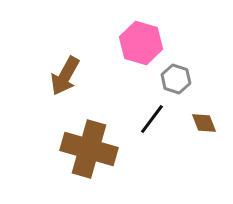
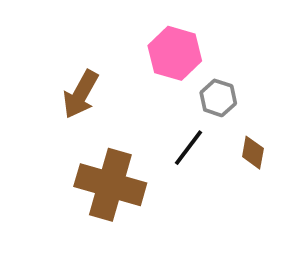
brown diamond: (204, 123) -> (253, 153), turned 32

